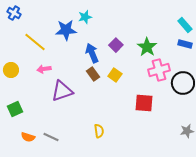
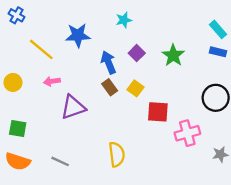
cyan star: (85, 17) -> (124, 20), moved
pink cross: (159, 70) -> (187, 133), moved
red square: (144, 103) -> (158, 112), moved
green square: (15, 109) -> (18, 128), turned 35
yellow semicircle: (99, 131) -> (117, 154), size x1.5
orange semicircle: (28, 137) -> (18, 161), moved, size x1.5

